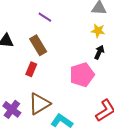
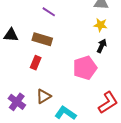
brown rectangle: (38, 45) -> (42, 39), turned -42
brown triangle: (39, 104) -> (44, 96), size x0.7

